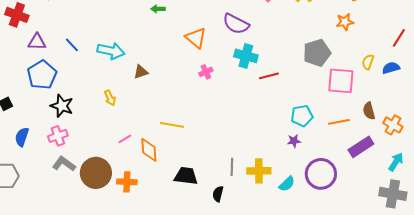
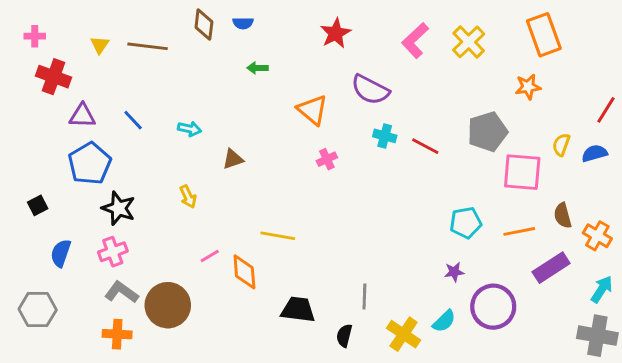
cyan arrow: (111, 51) -> (189, 129), size x0.6
cyan cross: (246, 56) -> (385, 136), size x0.7
red line: (269, 76) -> (425, 146), moved, turned 42
purple star: (294, 141) -> (454, 272), moved
yellow cross: (259, 171) -> (404, 334), moved, turned 35
orange cross: (127, 182) -> (117, 334), moved

